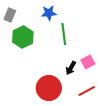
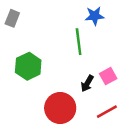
blue star: (49, 13) -> (95, 16), moved
green hexagon: (23, 37) -> (28, 66), moved

